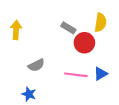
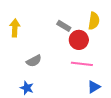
blue triangle: (100, 74) -> (94, 87), moved
pink line: (76, 75) -> (82, 64), moved

